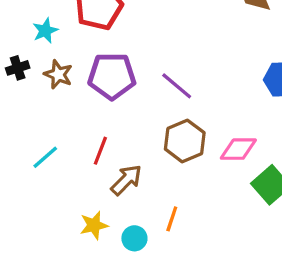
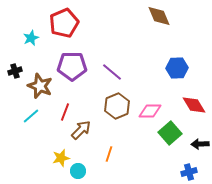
black cross: (18, 68) -> (15, 71), moved
brown star: (58, 74) -> (40, 86), moved, size x1.4
cyan circle: (134, 238) -> (78, 171), moved

